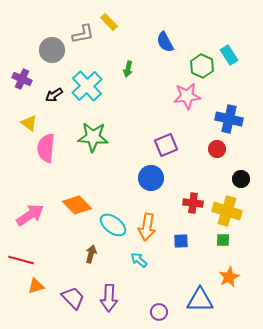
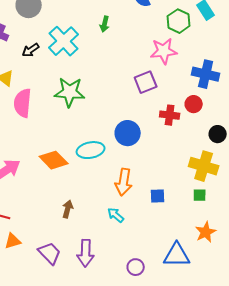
purple square: (166, 145) -> (146, 82), moved
red cross: (193, 203) -> (170, 115), moved
cyan ellipse: (113, 225) -> (91, 150), moved, turned -48

